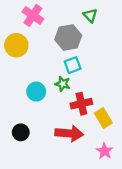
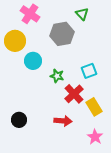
cyan square: (73, 65) -> (89, 71), moved
cyan circle: (36, 92) -> (33, 61), moved
red cross: (81, 104) -> (74, 94), turned -30
red arrow: (69, 133) -> (63, 121), size x0.7

